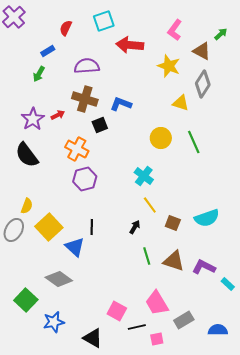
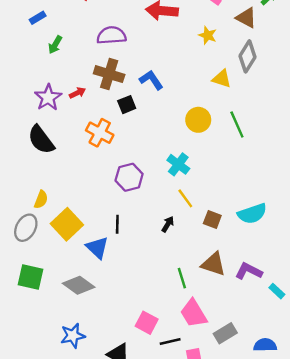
blue rectangle: (48, 51) -> (38, 18), moved
yellow star: (169, 66) -> (208, 35), size x0.7
blue L-shape: (121, 104) -> (151, 80), turned 35
purple hexagon: (85, 179) -> (129, 177), moved
green line: (147, 256) -> (182, 278), moved
green square: (26, 300) -> (31, 277), moved, turned -30

